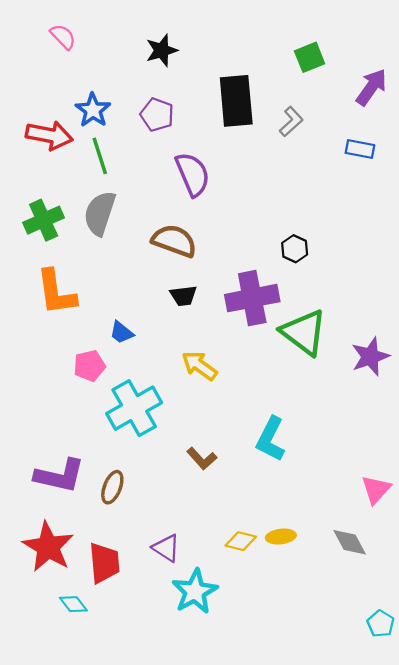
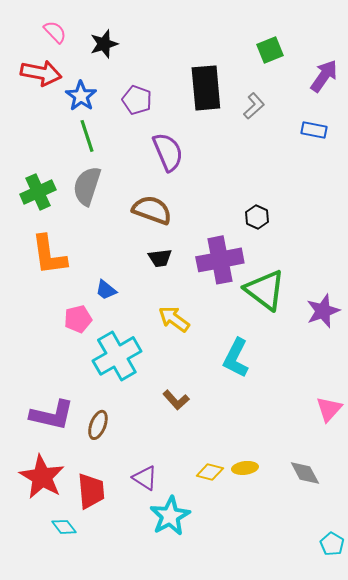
black star: (162, 50) -> (104, 44), moved
red arrow: (49, 135) -> (41, 73), moved
cyan L-shape: (271, 439) -> (236, 358), moved
pink triangle: (376, 490) -> (329, 409), moved

